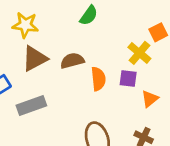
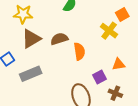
purple square: (128, 79) -> (100, 77), moved, turned -32
orange triangle: (150, 99) -> (119, 64), turned 32

